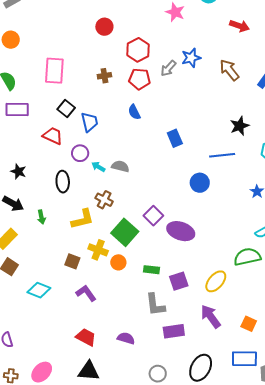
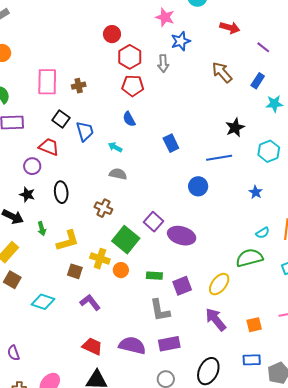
red circle: (104, 27) -> (112, 34), moved
blue star: (191, 58) -> (181, 41), moved
gray arrow: (168, 68) -> (163, 63), moved, turned -42
brown cross: (104, 76) -> (79, 86), moved
purple circle: (80, 153) -> (32, 166), moved
cyan arrow: (98, 167) -> (115, 147), moved
black star: (18, 171) -> (27, 195), moved
yellow L-shape: (82, 219) -> (68, 241), moved
orange square: (249, 324) -> (254, 325), turned -35
purple rectangle: (174, 331) -> (169, 344), moved
purple semicircle: (126, 338) -> (132, 345), size x1.5
blue rectangle: (244, 359) -> (252, 360), size x0.7

